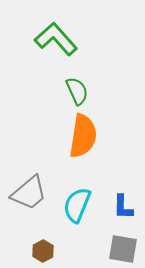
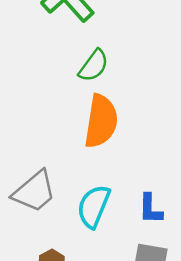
green semicircle: (77, 91) -> (94, 66), turned 60

